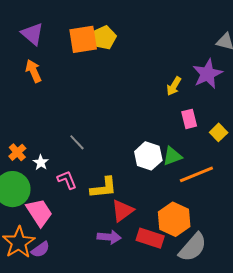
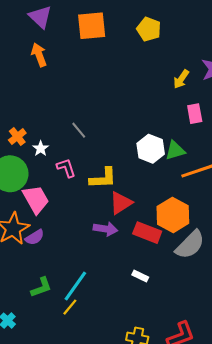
yellow pentagon: (104, 38) -> (149, 29), moved, turned -30

